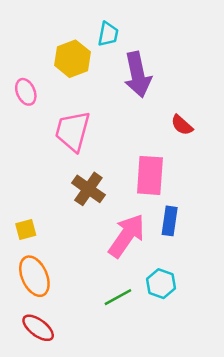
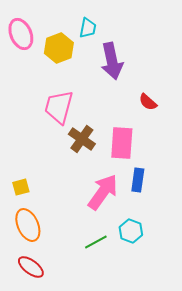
pink ellipse: (26, 92) -> (21, 34), moved, size x1.4
brown cross: (88, 189) -> (82, 139), moved

